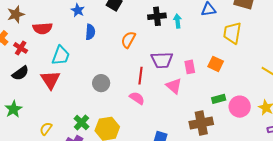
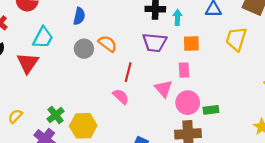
orange semicircle: (128, 40) -> (108, 44), moved, turned 90
purple trapezoid: (162, 60) -> (155, 43), moved
orange square: (216, 64) -> (191, 43), moved, turned -35
gray circle: (101, 83) -> (84, 49), moved
pink circle: (240, 107) -> (188, 103), moved

